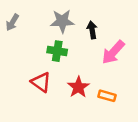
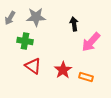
gray star: (62, 21) -> (36, 17), moved
green cross: (57, 51) -> (25, 41), moved

